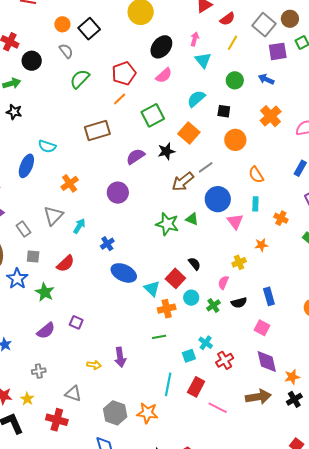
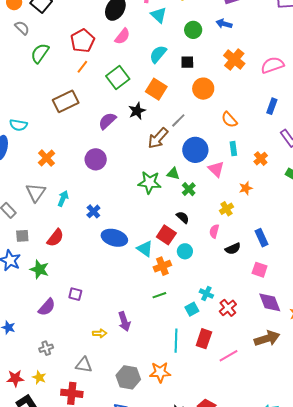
orange cross: (281, 218) -> (261, 159), turned 32
green cross: (213, 305) -> (189, 189), moved
pink line: (218, 408) -> (229, 356), turned -48

